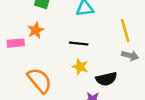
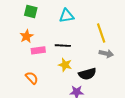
pink rectangle: (16, 43) -> (38, 50), moved
orange semicircle: (40, 80) -> (32, 78), size x0.6

